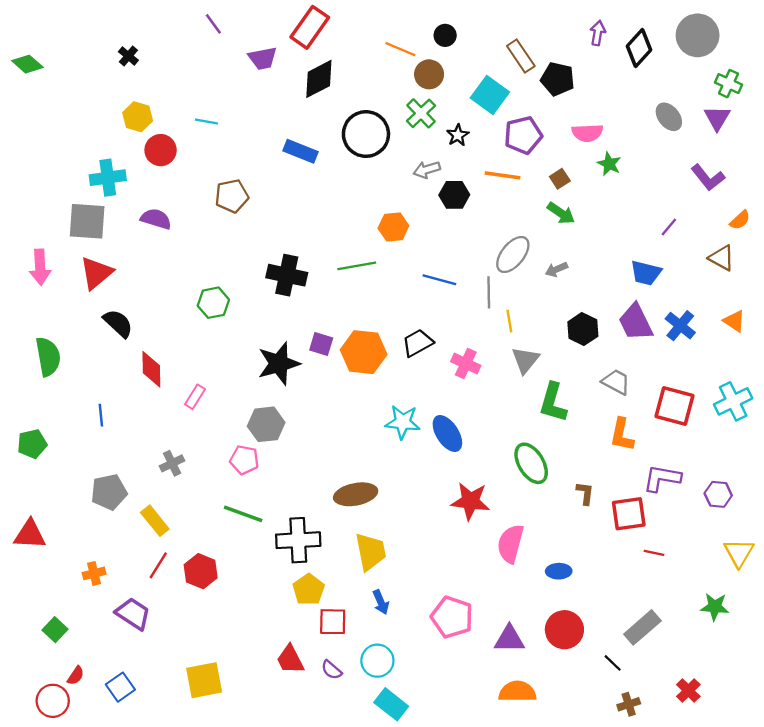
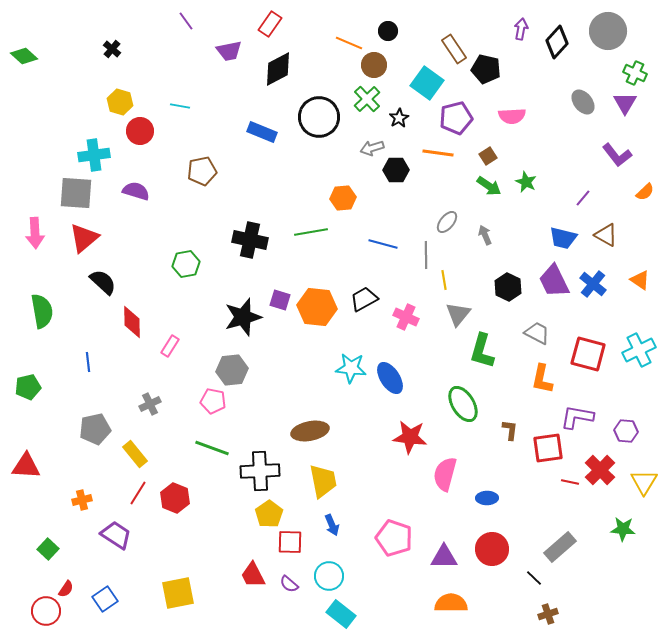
red rectangle: (310, 27) -> (270, 24), size x0.7
green star: (609, 164) -> (526, 182), moved
gray ellipse: (513, 254) -> (447, 222), size x0.7
brown triangle: (722, 258) -> (606, 235), moved
gray arrow: (556, 269) -> (485, 235), turned 90
red cross: (688, 691) -> (600, 470), moved, size x1.4

